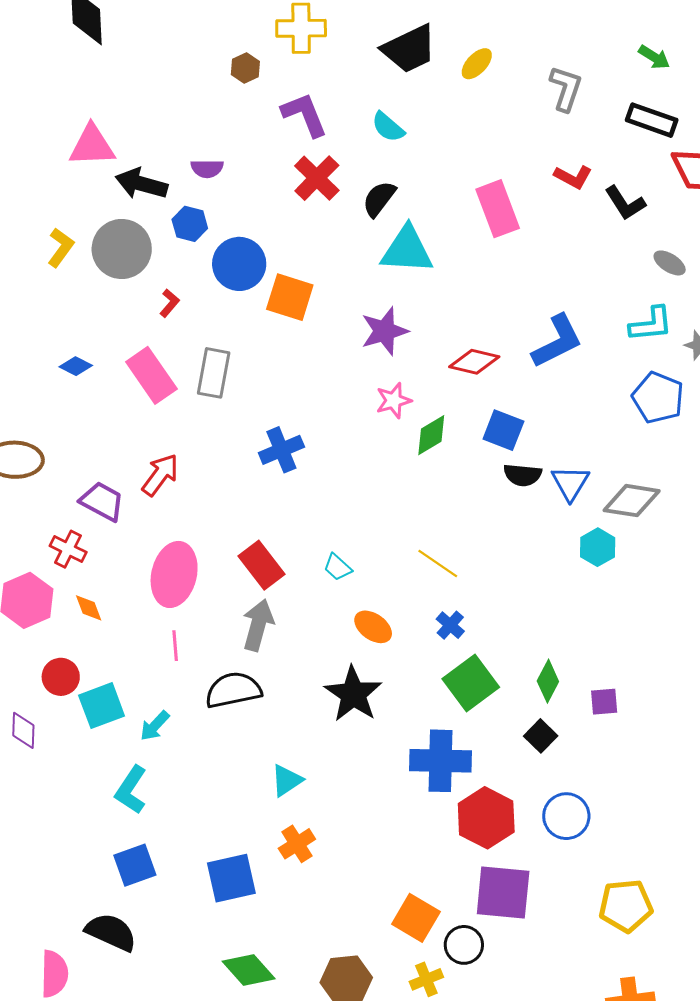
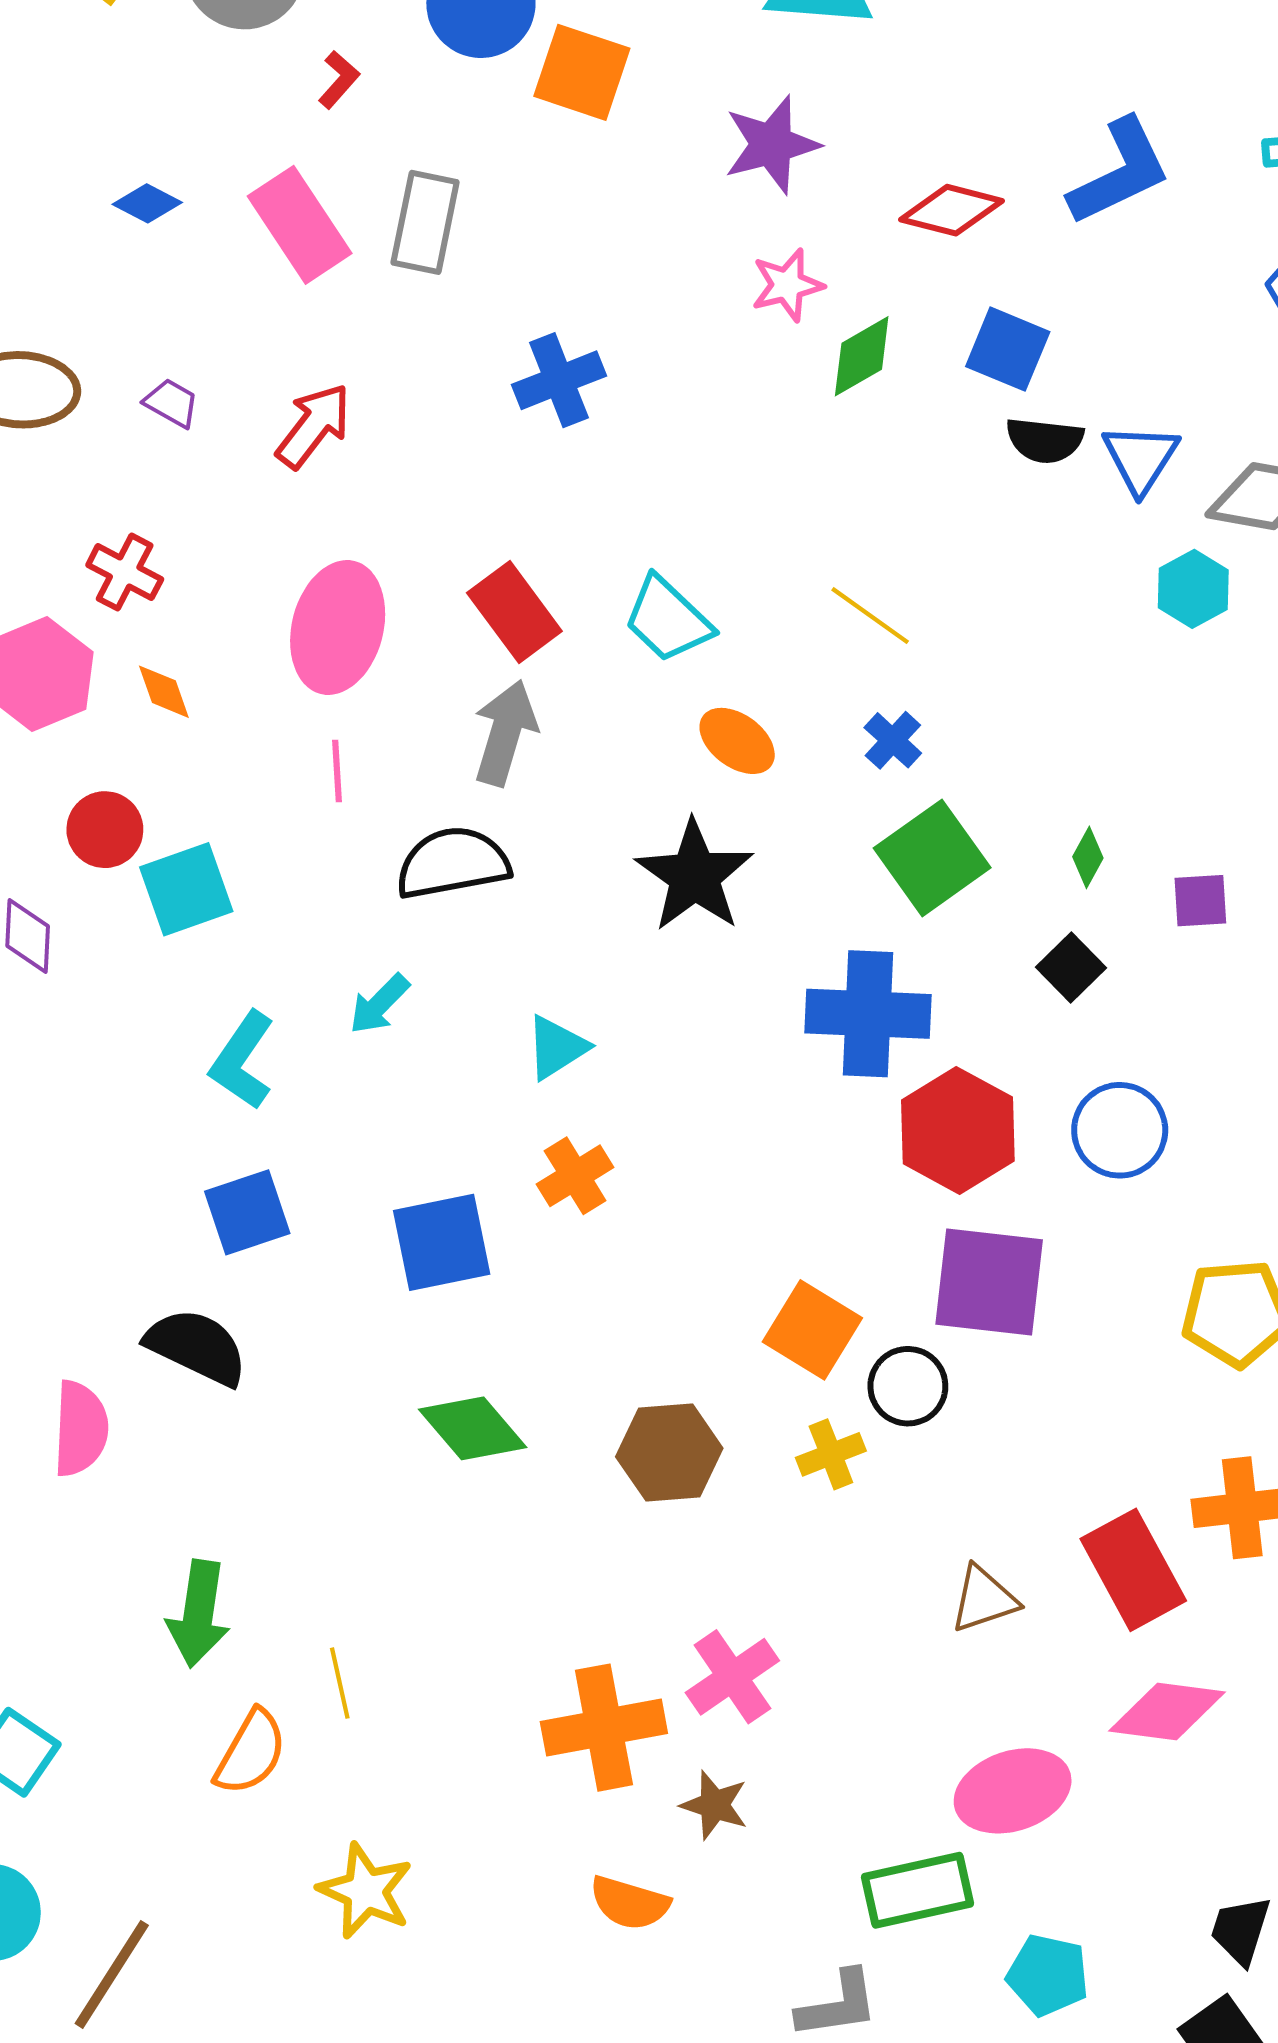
purple trapezoid: (102, 501) -> (171, 403), moved, size x0.6
cyan trapezoid: (338, 567) -> (668, 619), size x1.6
green diamond: (548, 681) -> (1088, 857), size x0.7
cyan arrow: (155, 726) -> (379, 1004), moved

